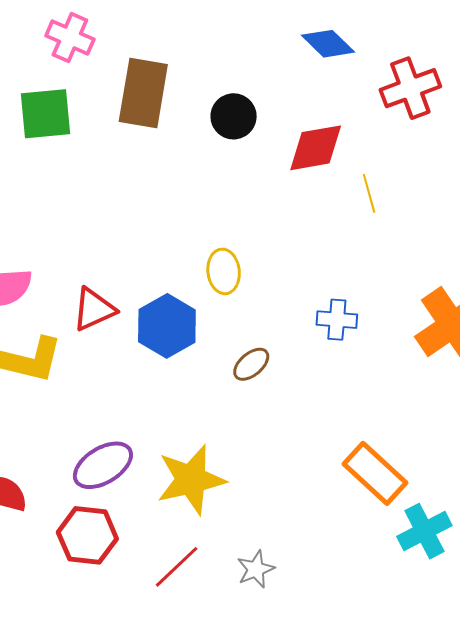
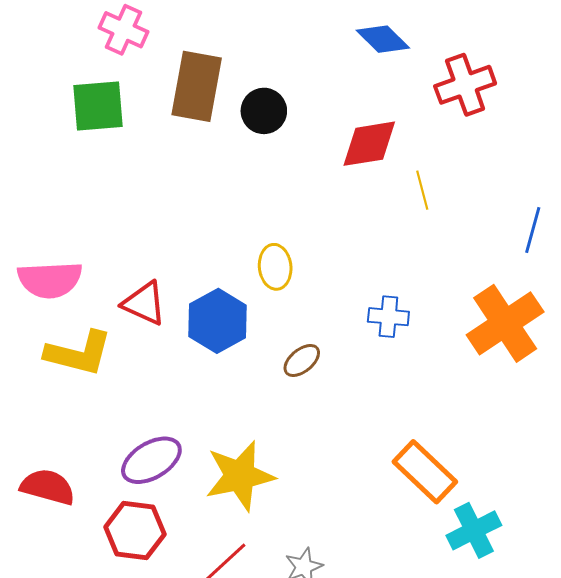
black circle: (234, 116) -> (264, 111), moved
red triangle: (94, 309) -> (144, 303), turned 48

